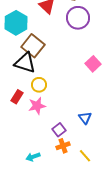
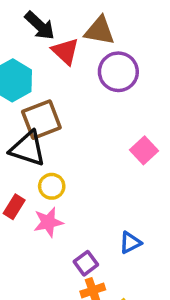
brown square: (33, 46) -> (41, 120), turned 30
blue triangle: (85, 118) -> (130, 243), turned 40

